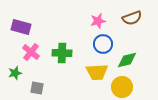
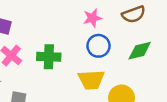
green diamond: (127, 60) -> (140, 51), moved

